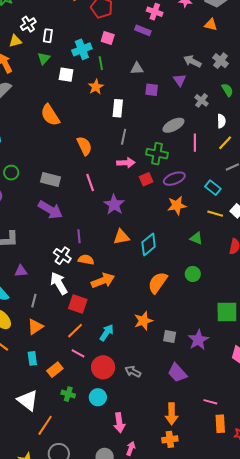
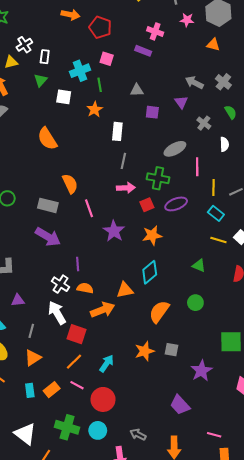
yellow line: (225, 143) -> (213, 188), moved, turned -42
orange semicircle: (84, 146) -> (70, 184), moved
orange star: (177, 205) -> (152, 235), moved
orange triangle: (121, 237) -> (125, 290), moved
gray square: (170, 336) -> (171, 350), moved
orange rectangle: (55, 370) -> (52, 390), moved
gray arrow: (133, 372) -> (138, 434), moved
green cross: (68, 394) -> (67, 427), size x1.6

